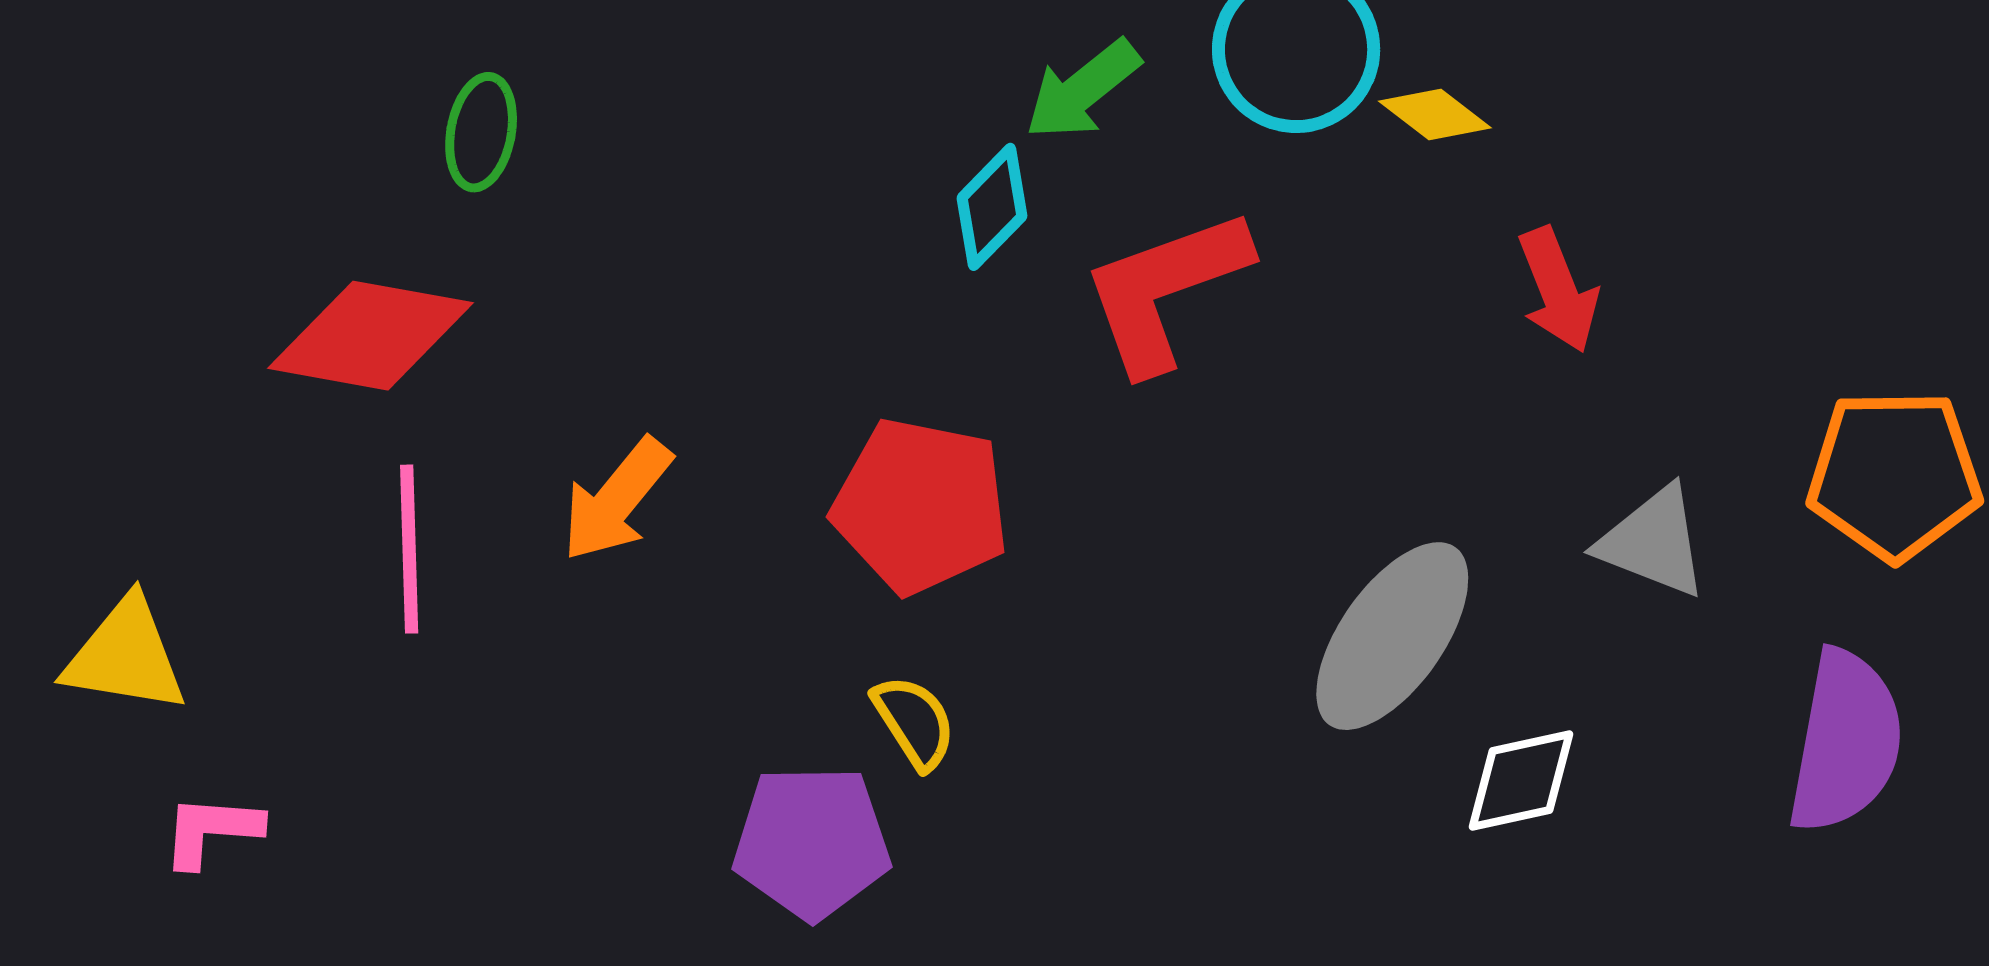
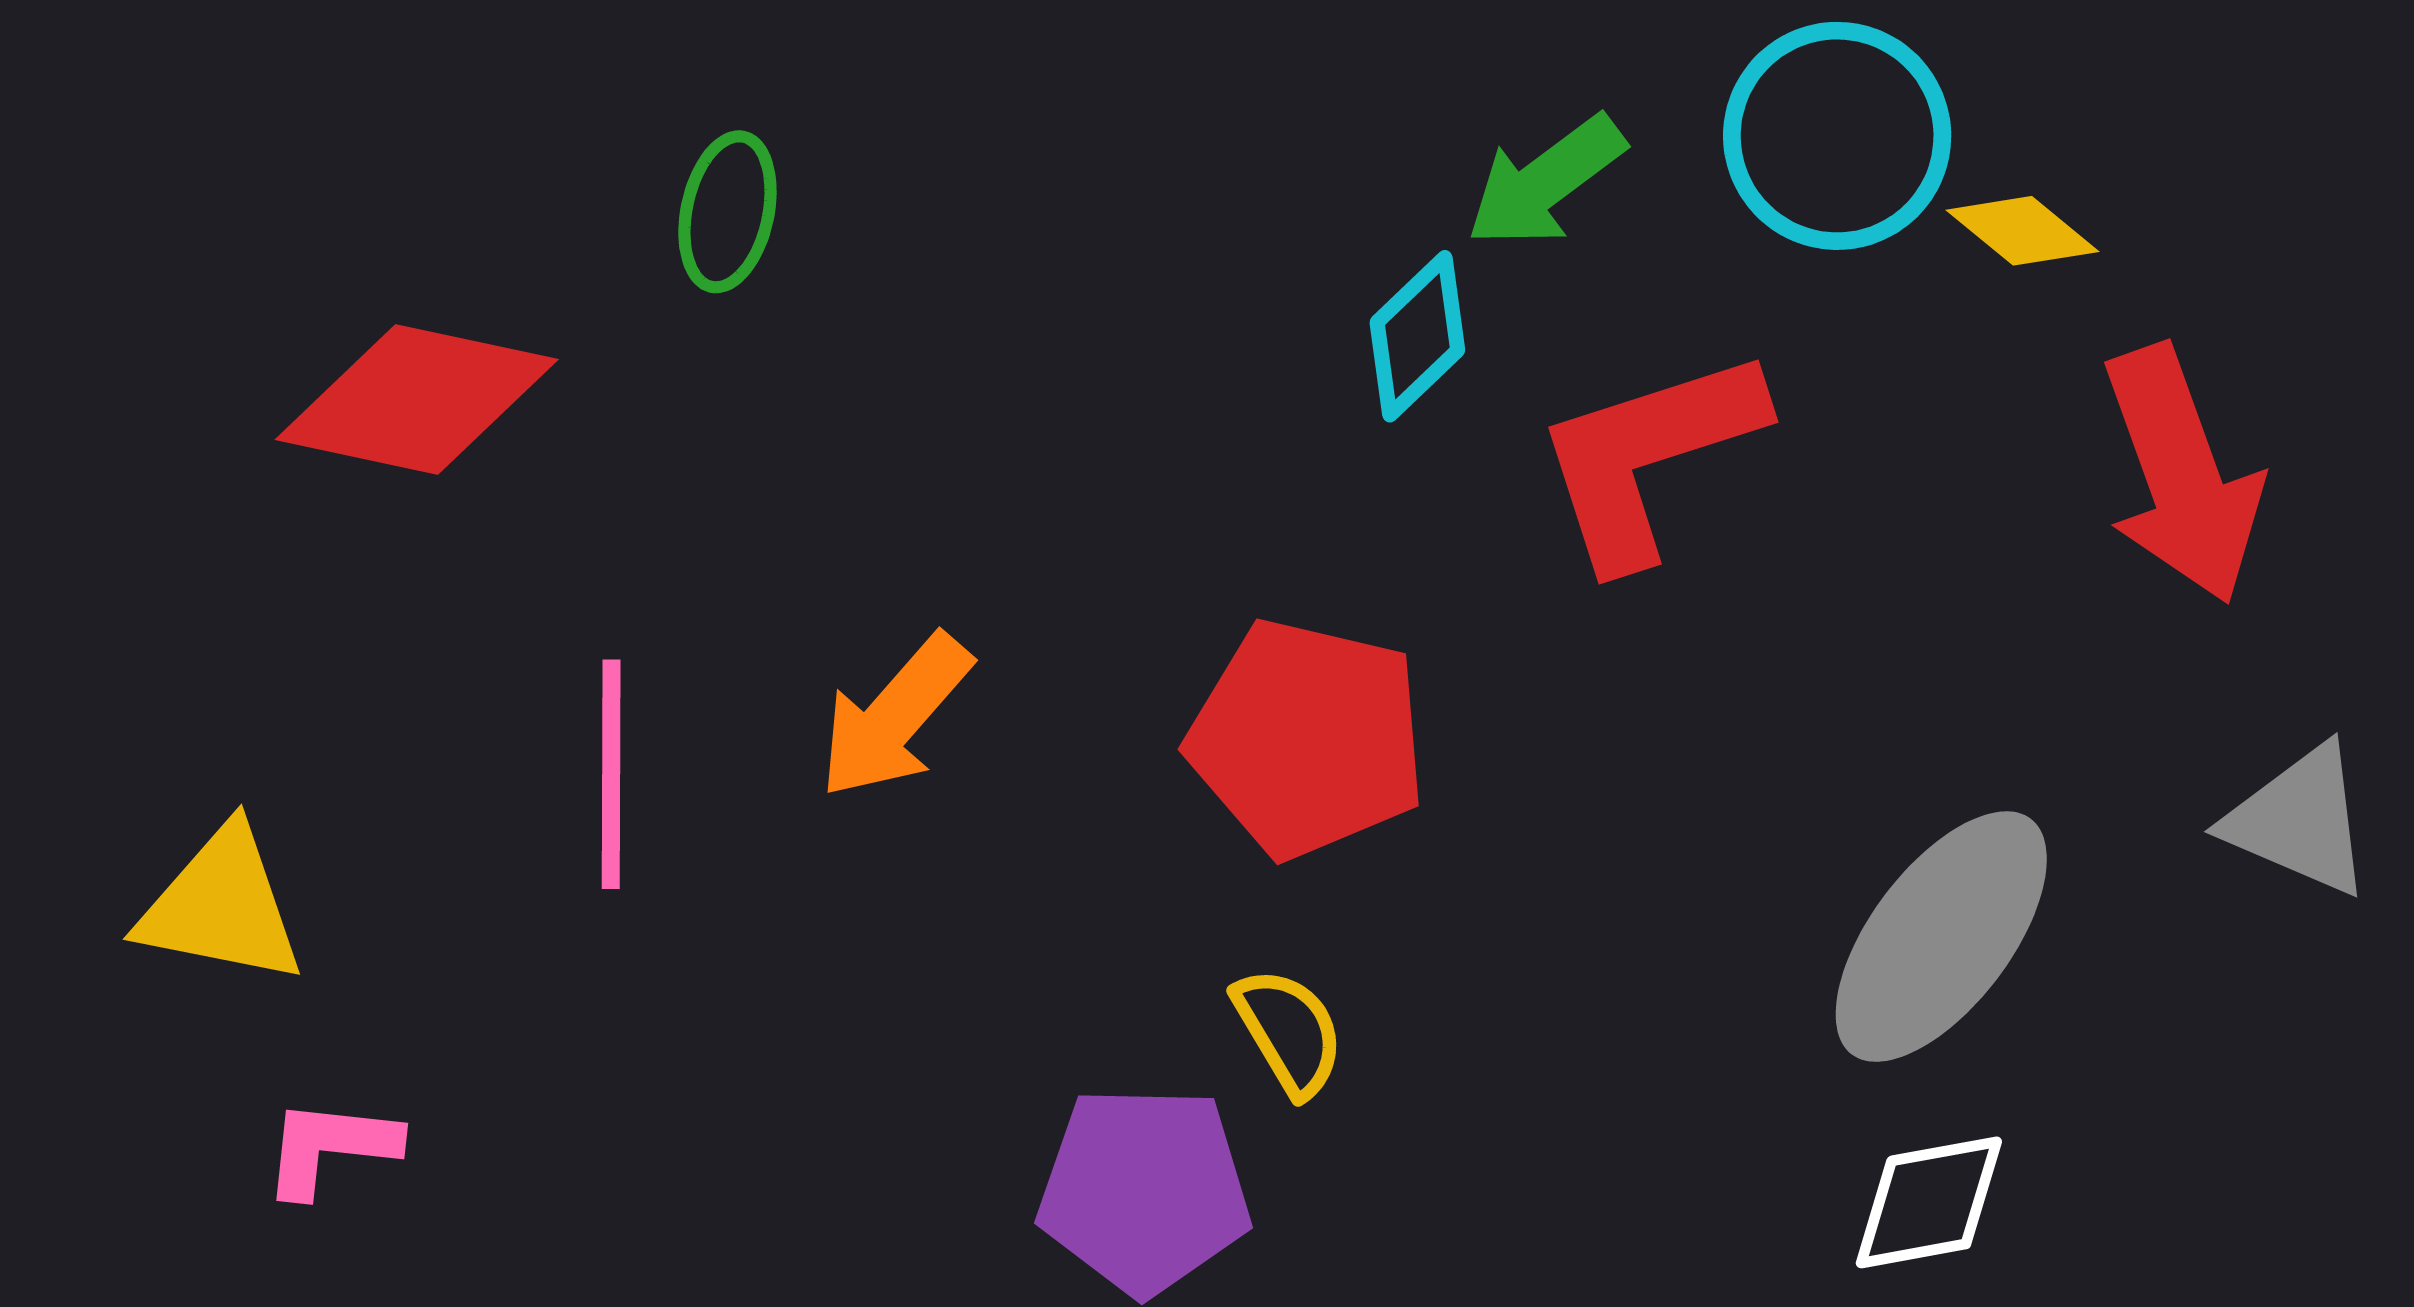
red arrow: (1558, 290) -> (2182, 474), size x1.5
red diamond: (371, 336) -> (417, 399), moved
white diamond: (1521, 781) -> (1929, 1202), moved

